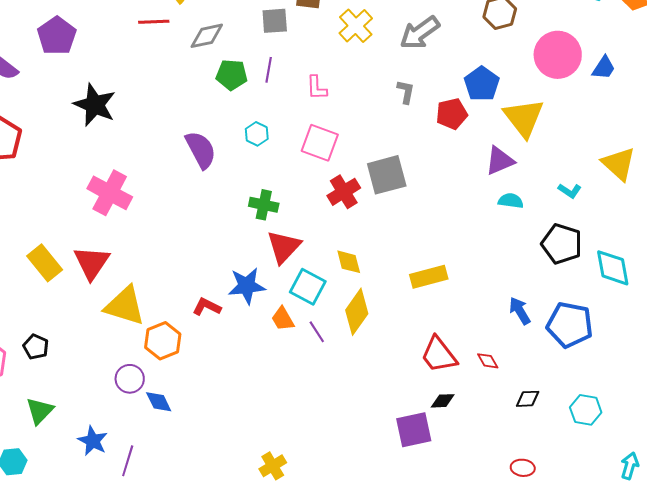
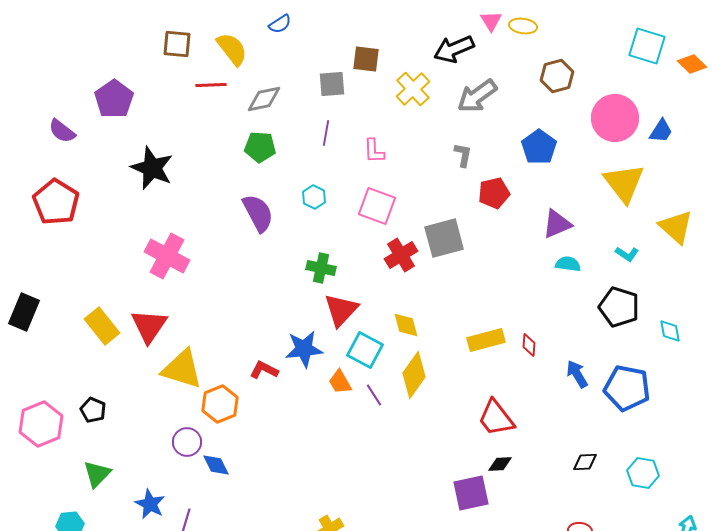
green pentagon: (232, 75) -> (260, 147), moved
red pentagon: (452, 114) -> (494, 193), moved
yellow triangle: (524, 118) -> (624, 183), moved
cyan diamond: (613, 268) -> (670, 331), size x0.6
red diamond: (488, 361) -> (529, 345), moved, turned 35

